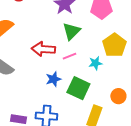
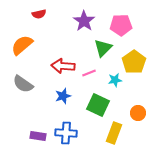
green triangle: (71, 31) -> (103, 48), moved
blue star: (53, 79) -> (63, 96), moved

